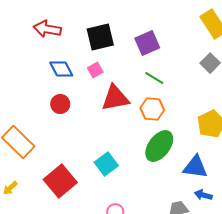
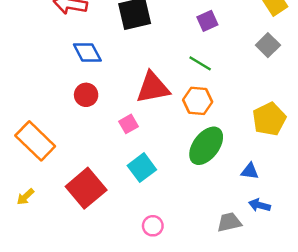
purple square: (147, 43) -> (207, 21), moved, size x0.7
pink square: (95, 70) -> (129, 124), moved
blue triangle: (195, 167) -> (250, 171), size x0.6

